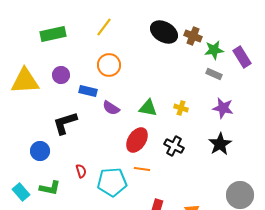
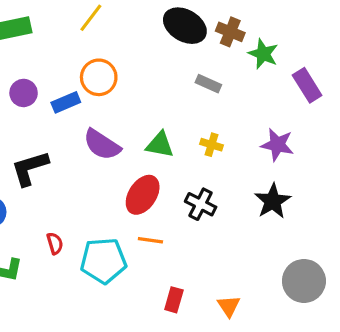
green star: (214, 50) -> (263, 54), turned 30
purple rectangle: (242, 57) -> (307, 85), moved
gray rectangle: (214, 74) -> (208, 84), moved
blue rectangle: (88, 91) -> (66, 102), moved, turned -36
purple semicircle: (111, 108) -> (102, 145), size x1.4

